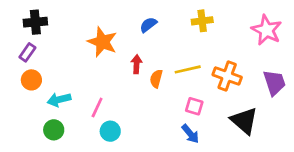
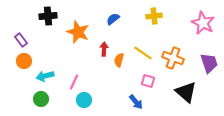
black cross: (35, 22) -> (48, 16), moved
purple rectangle: (27, 52) -> (21, 40), turned -72
yellow line: (188, 69) -> (143, 53), turned 48
blue arrow: (190, 134) -> (136, 102), moved

